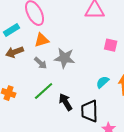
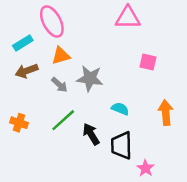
cyan semicircle: (103, 82) -> (120, 109), moved, turned 64

